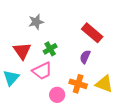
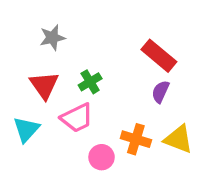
gray star: (36, 22) -> (52, 38), moved
purple semicircle: (85, 57) -> (160, 92), moved

